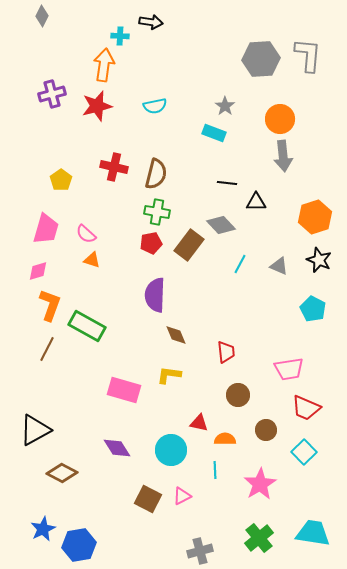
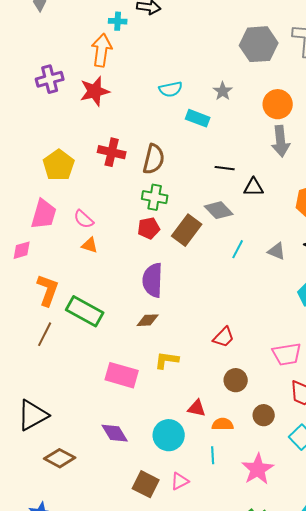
cyan semicircle: (155, 106) -> (171, 89), moved
cyan rectangle: (214, 133) -> (198, 118), moved
yellow pentagon: (61, 180) -> (59, 165), size x1.4
pink diamond: (38, 271) -> (22, 250), moved
brown diamond: (176, 335) -> (148, 320), moved, turned -70
red trapezoid: (226, 352) -> (224, 337), turned 50

